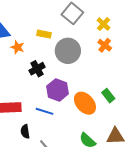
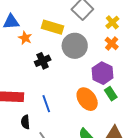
yellow rectangle: (44, 34) -> (52, 27), size x1.5
purple hexagon: (58, 90) -> (102, 73), moved
blue line: (44, 111) -> (46, 104), turned 48

